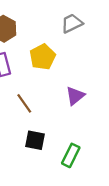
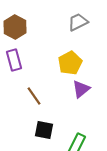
yellow pentagon: (43, 57) -> (70, 63), moved

